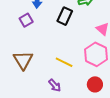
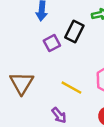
purple square: (26, 20) -> (52, 43), moved

